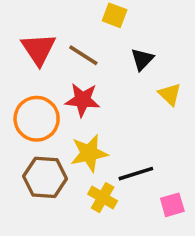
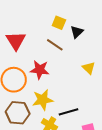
brown line: (83, 55) -> (55, 45), moved
black triangle: (142, 59) -> (77, 32), moved

